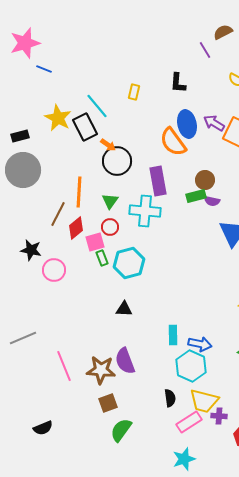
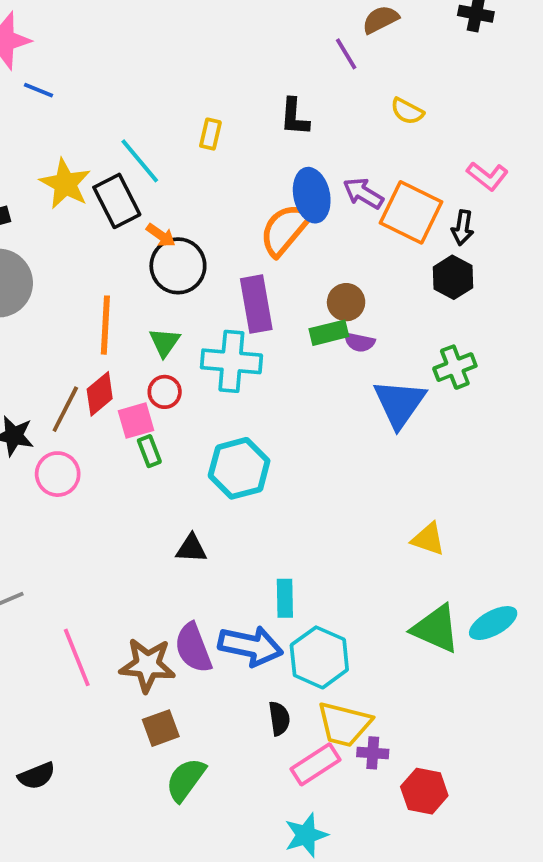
orange semicircle: (173, 142) -> (285, 230), turned 76
brown line: (58, 214) -> (65, 409), moved
cyan hexagon: (129, 263) -> (239, 468), moved
blue arrow: (200, 344) -> (251, 646), moved, size x1.4

